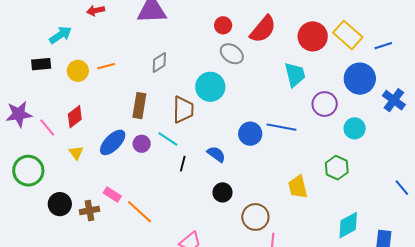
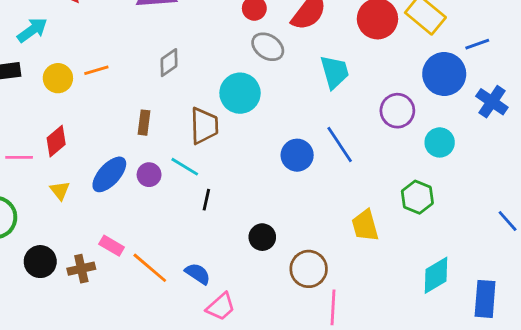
blue line: (383, 46) -> (477, 44), moved
cyan trapezoid: (295, 75) -> (335, 72), moved
brown rectangle: (139, 106) -> (144, 123), size x0.7
pink line: (47, 127) -> (19, 157), turned -48
blue line: (282, 127) -> (340, 145), turned 48
blue semicircle: (216, 154) -> (198, 274), moved

